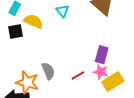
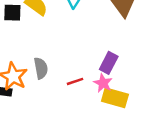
yellow rectangle: (113, 82) -> (115, 98), turned 35

